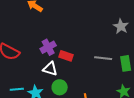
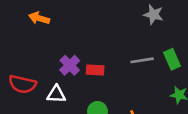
white triangle: (50, 69) -> (56, 94), moved

